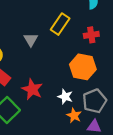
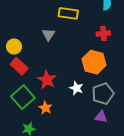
yellow rectangle: (60, 24) -> (68, 13), moved, turned 60
orange star: (74, 116) -> (45, 108), moved

